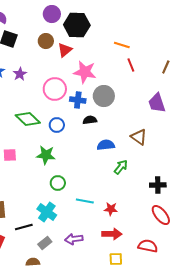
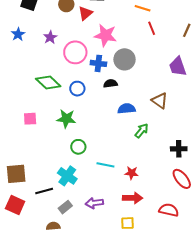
purple star: (20, 74) -> (50, 37), moved
yellow square: (116, 259) -> (128, 223), moved

